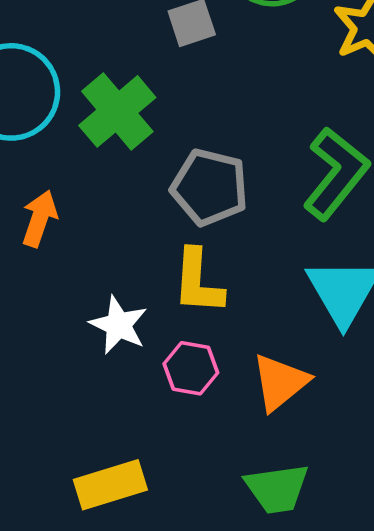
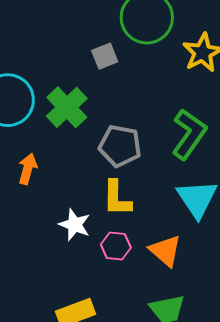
orange triangle: (280, 382) -> (165, 251), turned -36

